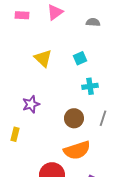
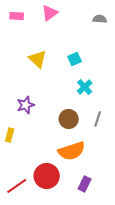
gray semicircle: (93, 22) -> (100, 19), moved
cyan cross: (90, 86) -> (85, 87), turned -35

